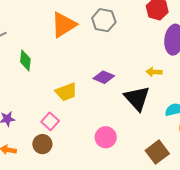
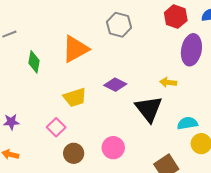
orange triangle: (64, 25) -> (75, 49), moved
brown circle: (42, 144) -> (74, 153), moved

